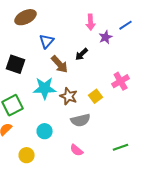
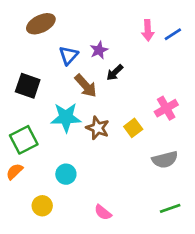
pink arrow: (91, 22) -> (148, 30), moved
purple star: (106, 37) -> (99, 50), moved
gray semicircle: (81, 120) -> (165, 160), moved
green line: (121, 147) -> (170, 208), moved
pink semicircle: (77, 150) -> (103, 212), moved

